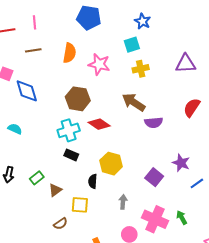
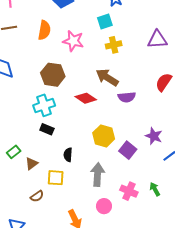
red diamond: (99, 124) -> (86, 98), moved
yellow hexagon: (111, 164) -> (104, 136), moved
gray arrow: (123, 202) -> (98, 175), size x1.6
pink cross: (155, 219) -> (129, 191), size x0.7

